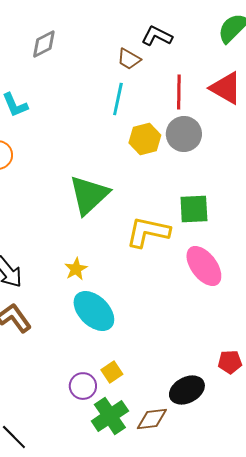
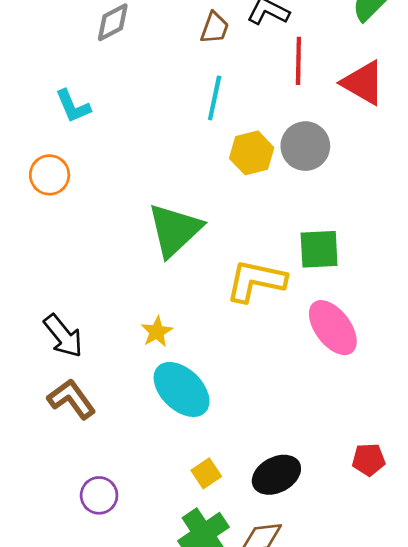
brown trapezoid: (129, 59) -> (215, 28), moved, turned -100
red line: (179, 92) -> (298, 61), moved
purple circle: (83, 386) -> (99, 495), moved
black ellipse: (187, 390) -> (276, 475), moved

